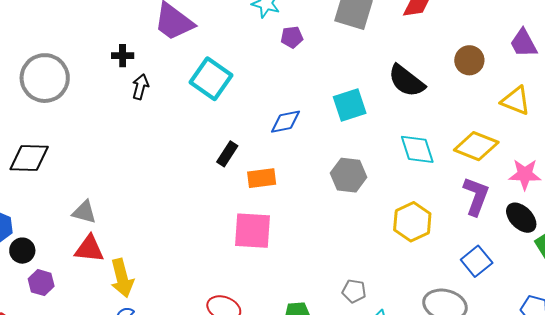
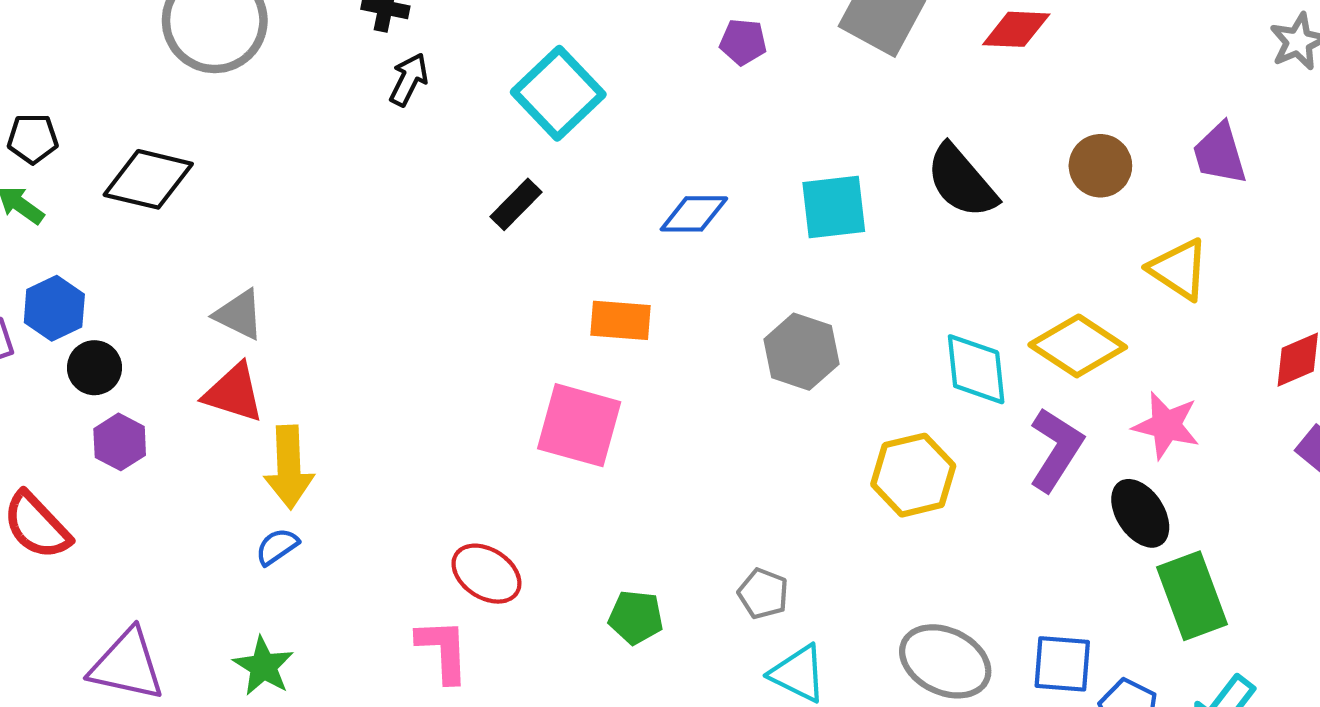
cyan diamond: (417, 149) -> (976, 369), moved
black rectangle: (227, 154) -> (516, 204), moved
blue square: (477, 261) -> (1062, 664), moved, turned 32

